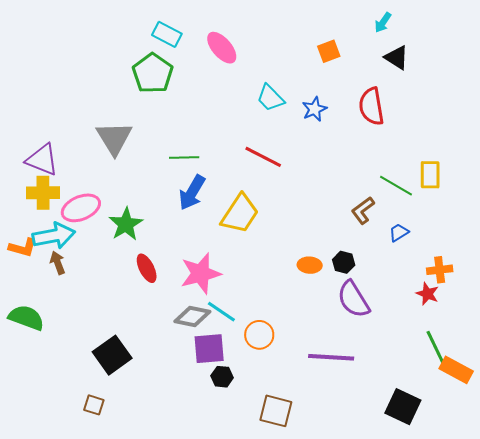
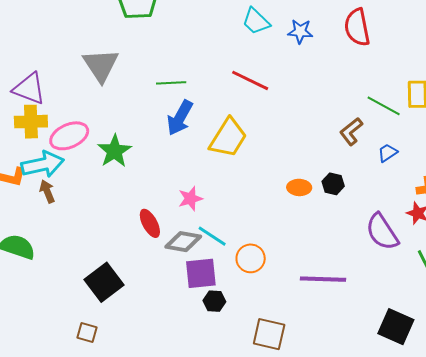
blue star: (314, 109) -> (300, 31), turned 30
red ellipse: (147, 268) -> (150, 223), moved
pink star: (201, 274) -> (190, 199), size x0.6
purple semicircle: (353, 299) -> (382, 232), moved

